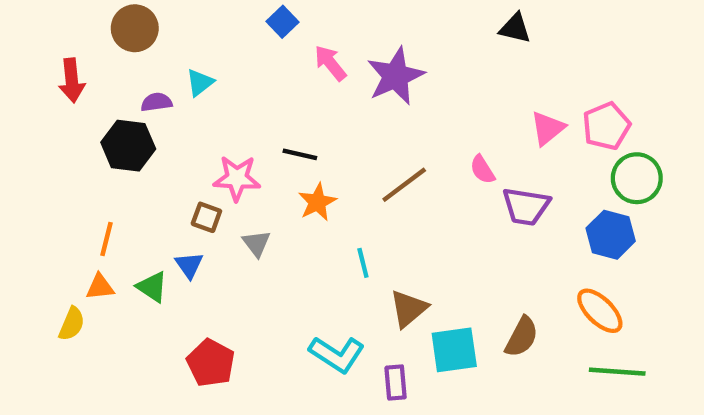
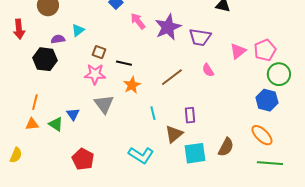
purple trapezoid: (526, 206) -> (200, 37), moved
brown square: (206, 217) -> (99, 52), moved
gray triangle: (256, 243) -> (104, 104), size x1.5
yellow semicircle: (72, 324) -> (16, 155), moved
purple rectangle: (396, 382) -> (190, 115), moved

